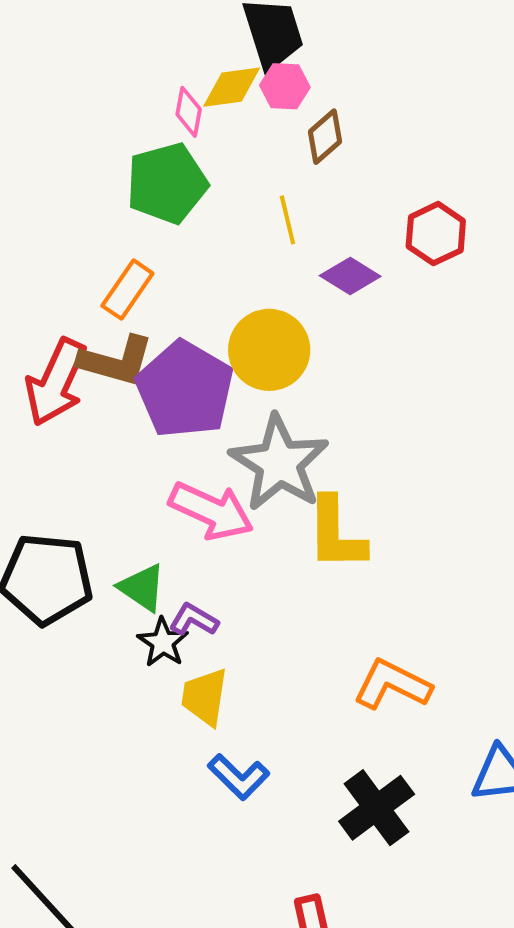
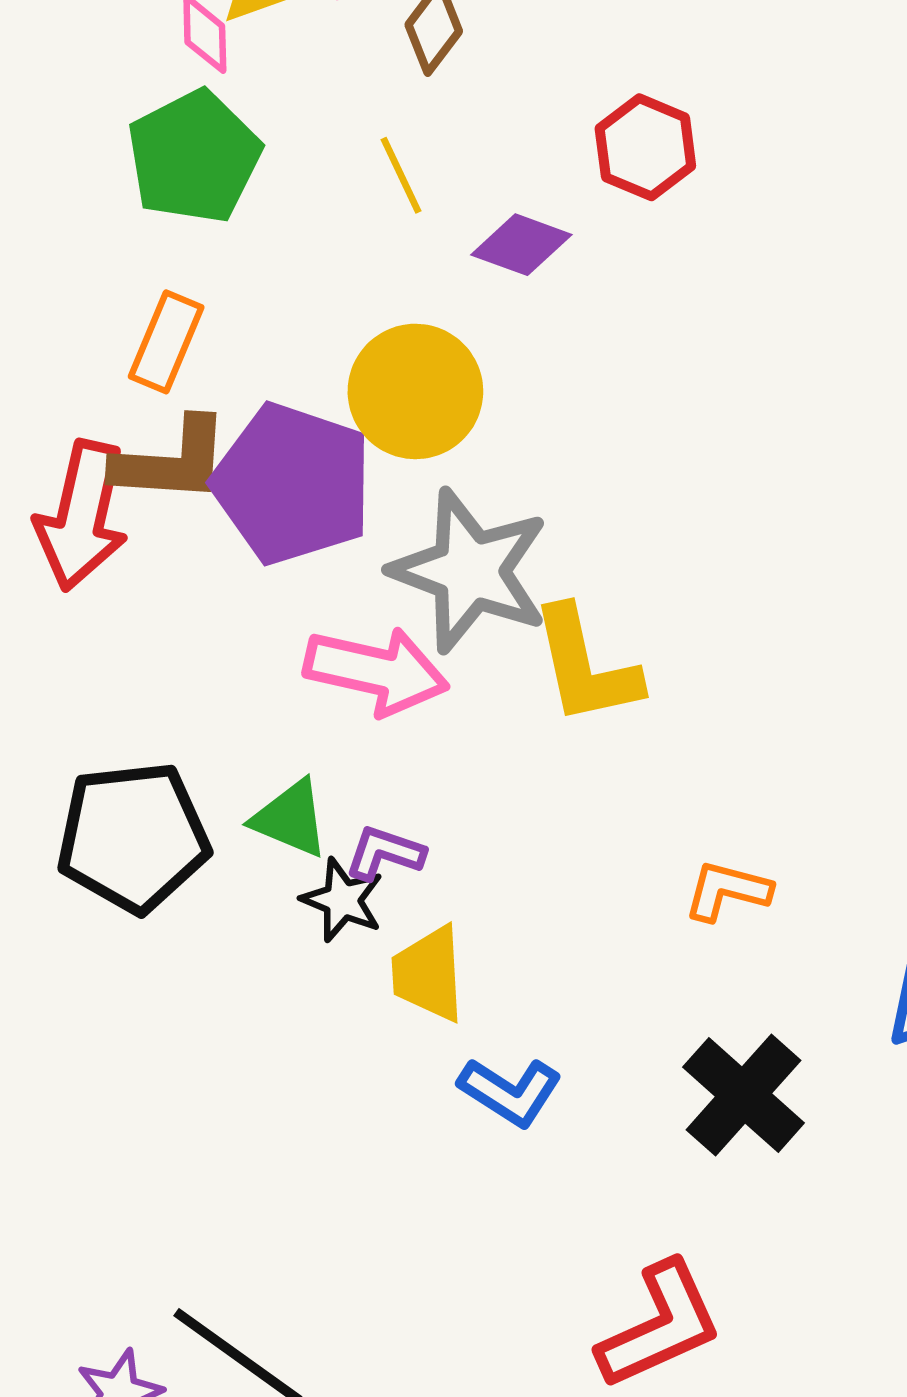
orange L-shape: (392, 685) -> (727, 891), size x0.7

